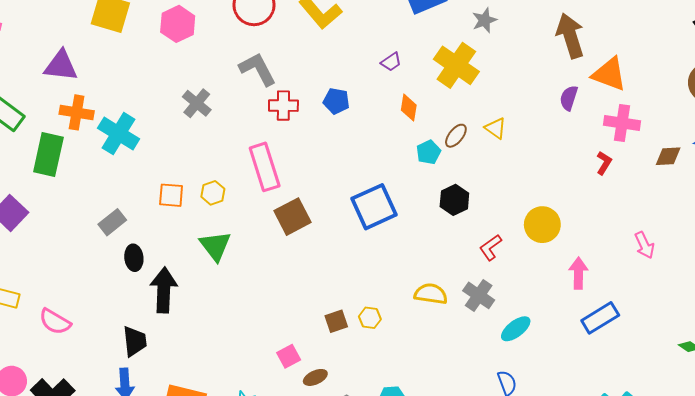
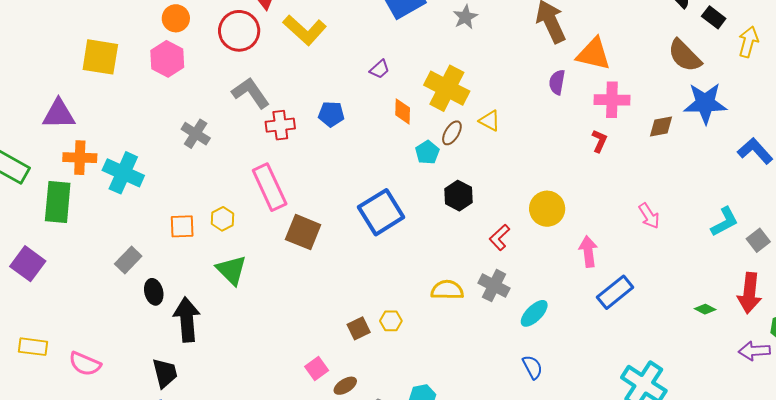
yellow cross: (456, 65) -> (447, 88), moved
brown square: (293, 217) -> (303, 232), turned -33

